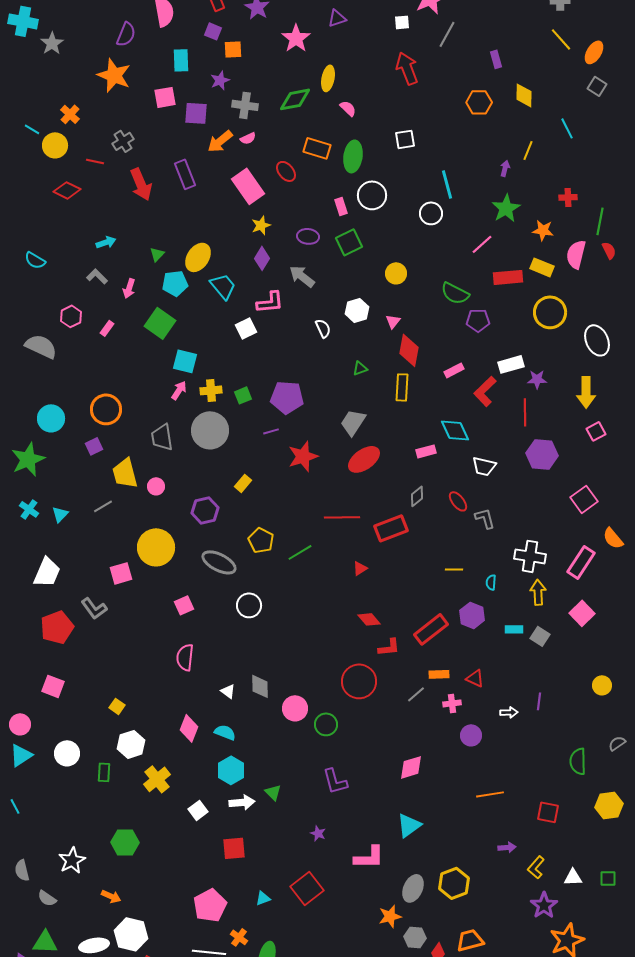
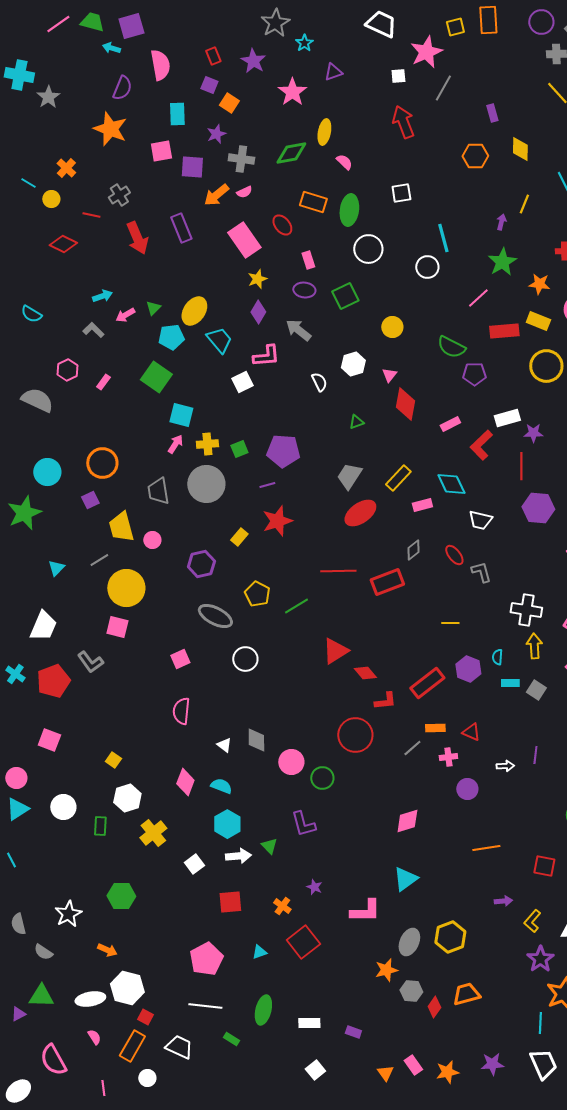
orange square: (233, 49) -> (229, 103), turned 36
yellow circle: (55, 145) -> (51, 199), size x0.7
pink rectangle: (341, 206) -> (308, 260), moved
pink arrow: (129, 288) -> (125, 315), moved, turned 42
yellow rectangle: (402, 387) -> (398, 478), moved, turned 40
red star: (303, 456) -> (277, 521), moved
cyan cross: (29, 509) -> (15, 674), moved
yellow circle: (156, 547) -> (126, 588), moved
red triangle: (360, 568) -> (335, 651), moved, size x1.8
pink square: (121, 573) -> (117, 627), turned 30
cyan semicircle: (491, 582) -> (497, 657), moved
purple L-shape: (335, 781) -> (303, 824), moved
orange cross: (239, 937) -> (282, 906), moved

